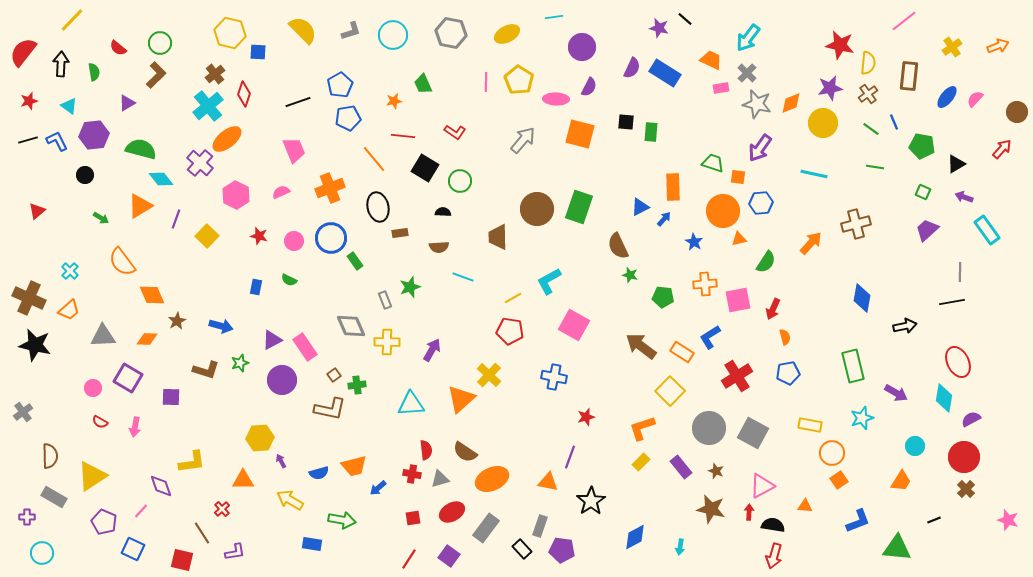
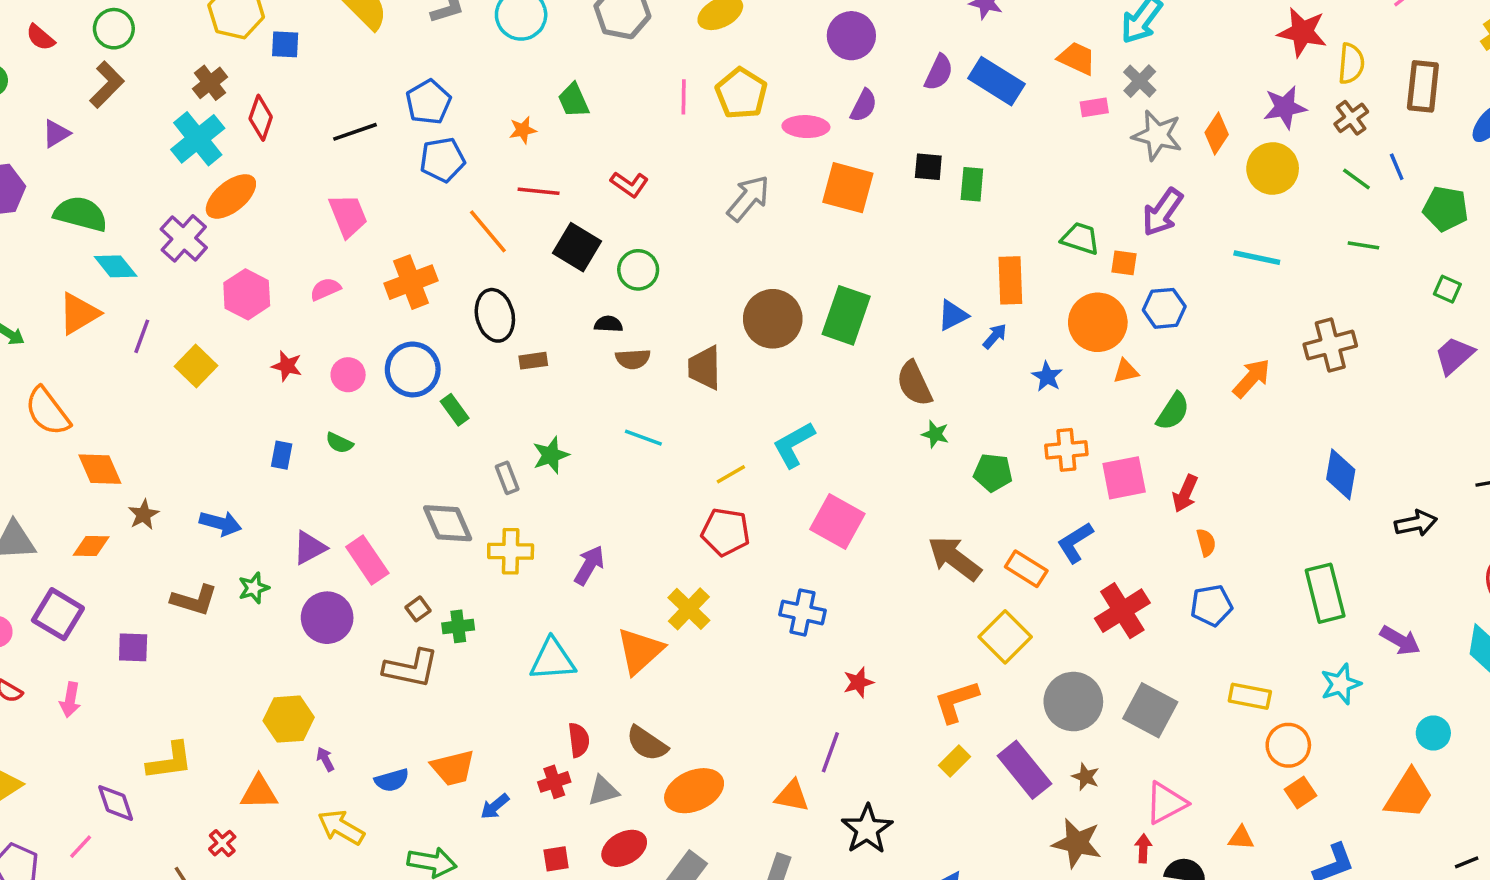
orange diamond: (791, 103) -> (1217, 134), turned -35
brown semicircle: (439, 247) -> (633, 359), moved
purple rectangle: (681, 467) -> (1024, 770), size x1.4
red cross: (412, 474) -> (554, 782), turned -30
orange trapezoid: (901, 481) -> (1409, 794), size x1.4

